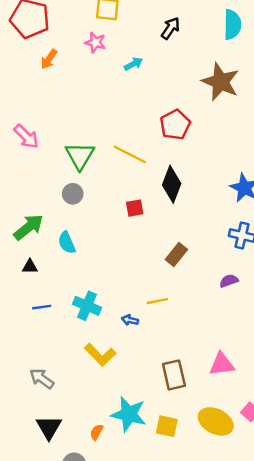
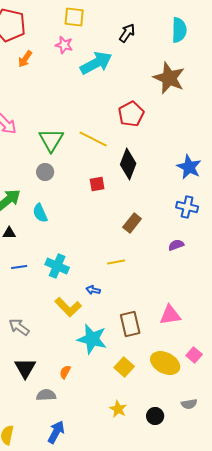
cyan arrow: (133, 64) -> (96, 63), size x2.0
blue arrow: (130, 320) -> (93, 290), moved
cyan star: (129, 414) -> (92, 339), moved
yellow square: (167, 426) -> (124, 367), turned 30

